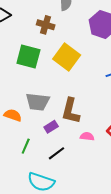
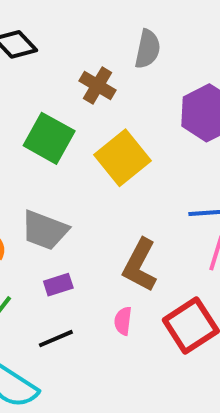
brown L-shape: (71, 111) -> (140, 265), moved
pink semicircle: (87, 136) -> (123, 321), turned -104

